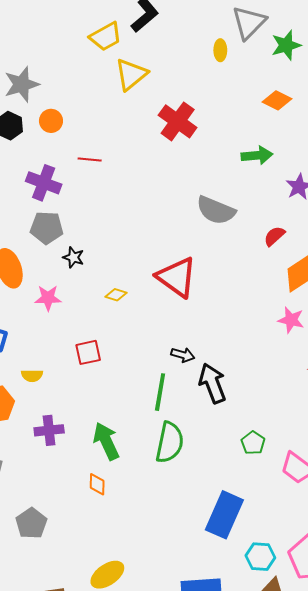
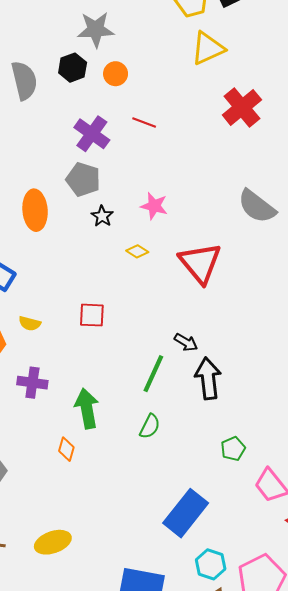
yellow diamond: (116, 295) -> (137, 251), moved
pink star: (48, 298) -> (154, 206), moved
green semicircle: (170, 442) -> (150, 426), size x0.6

